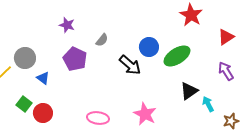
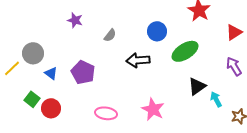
blue circle: (149, 47) -> (157, 31), moved
purple pentagon: (75, 59) -> (83, 72), moved
black arrow: (130, 65) -> (138, 60), turned 135

